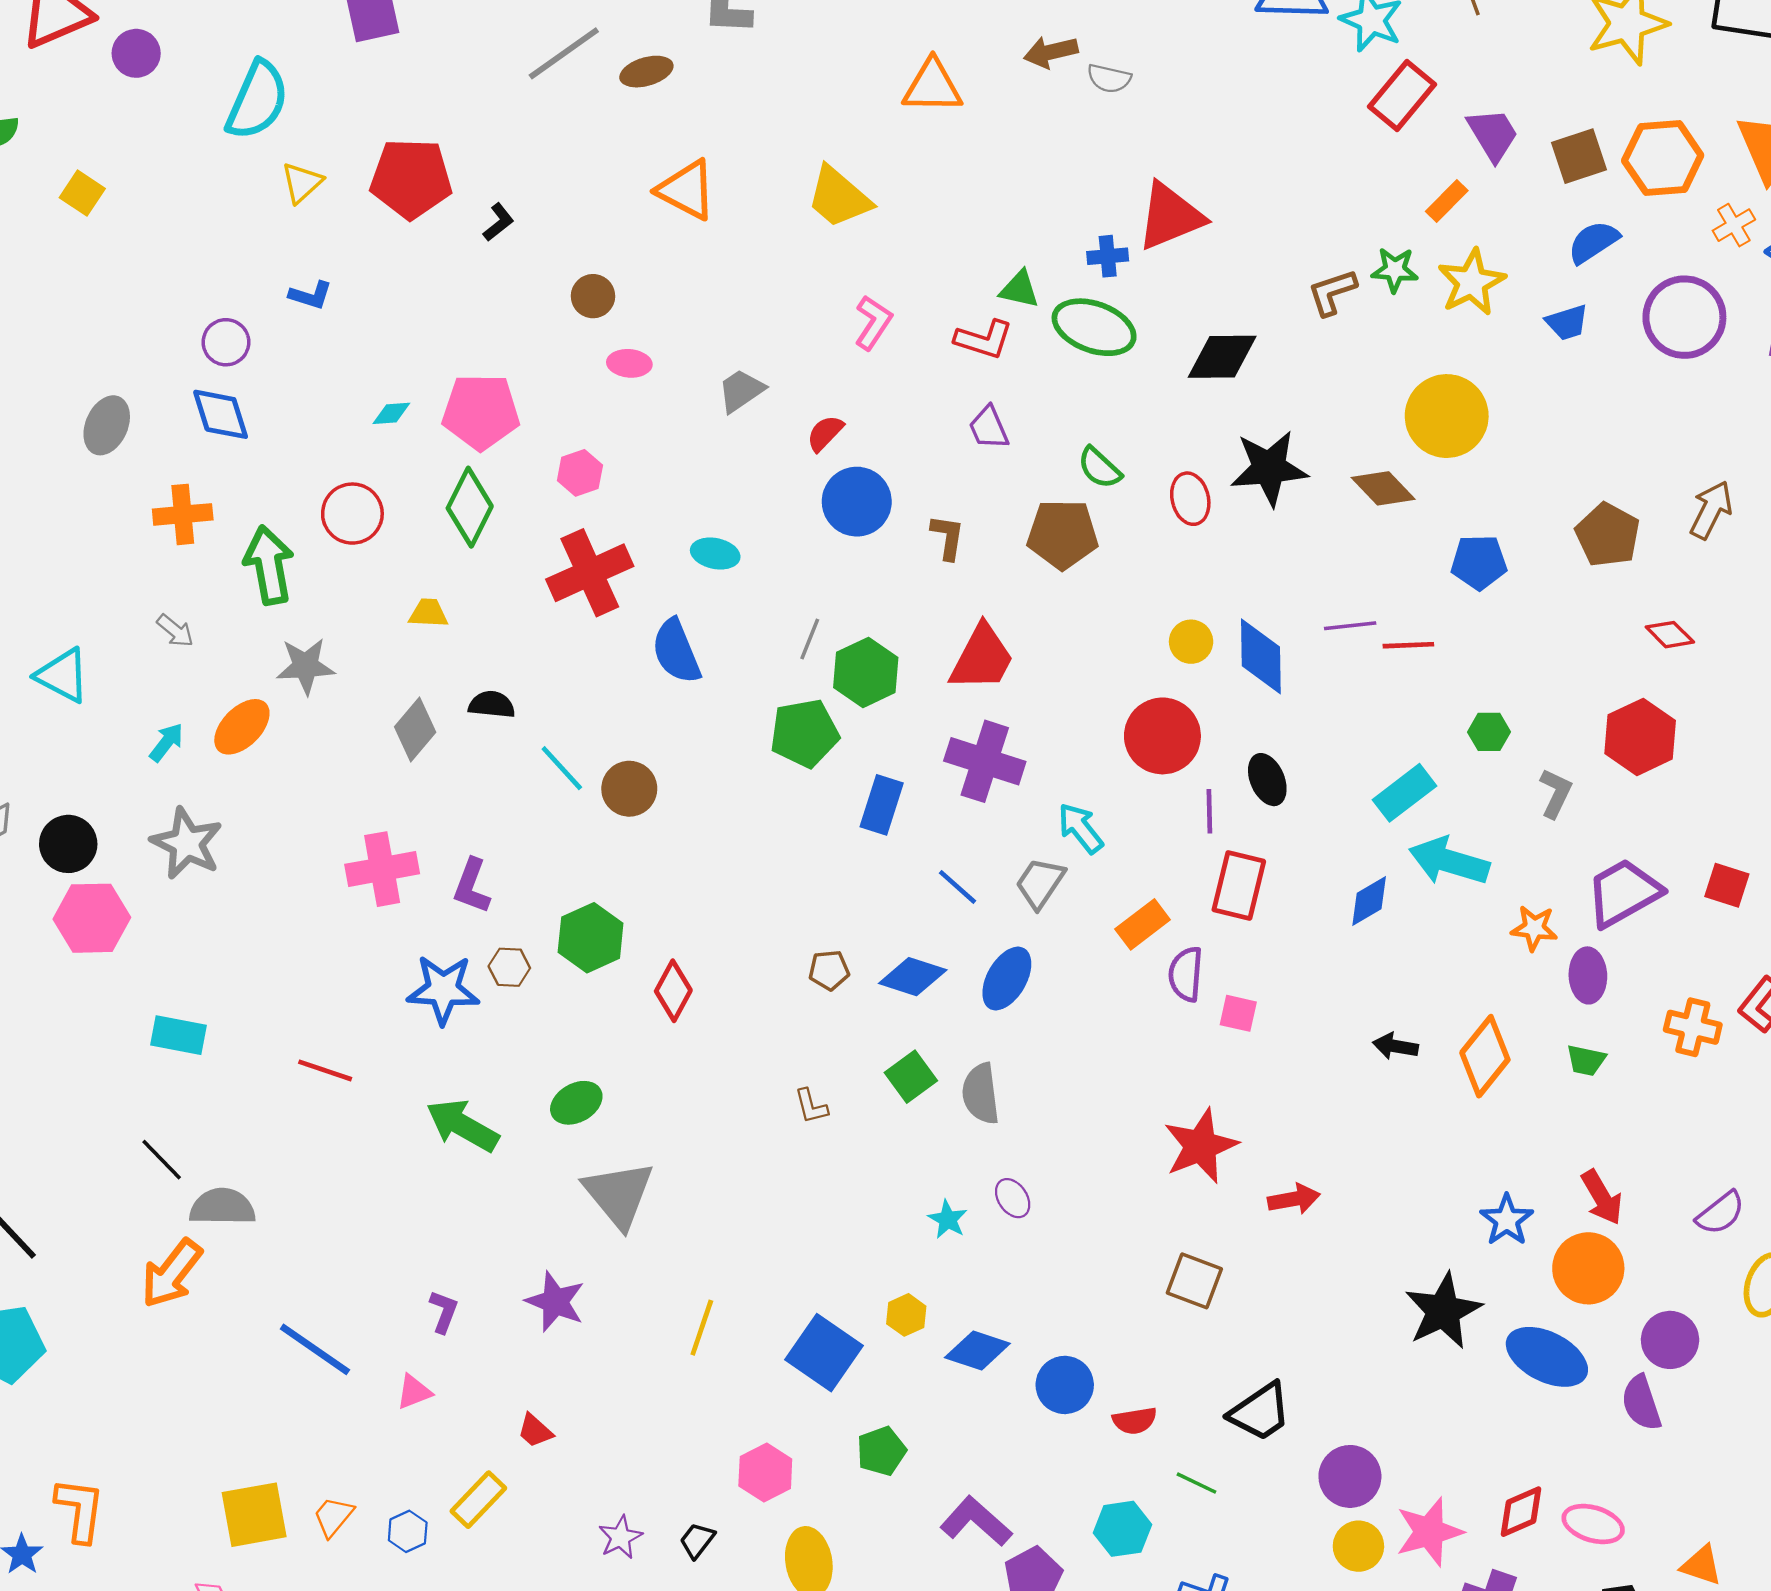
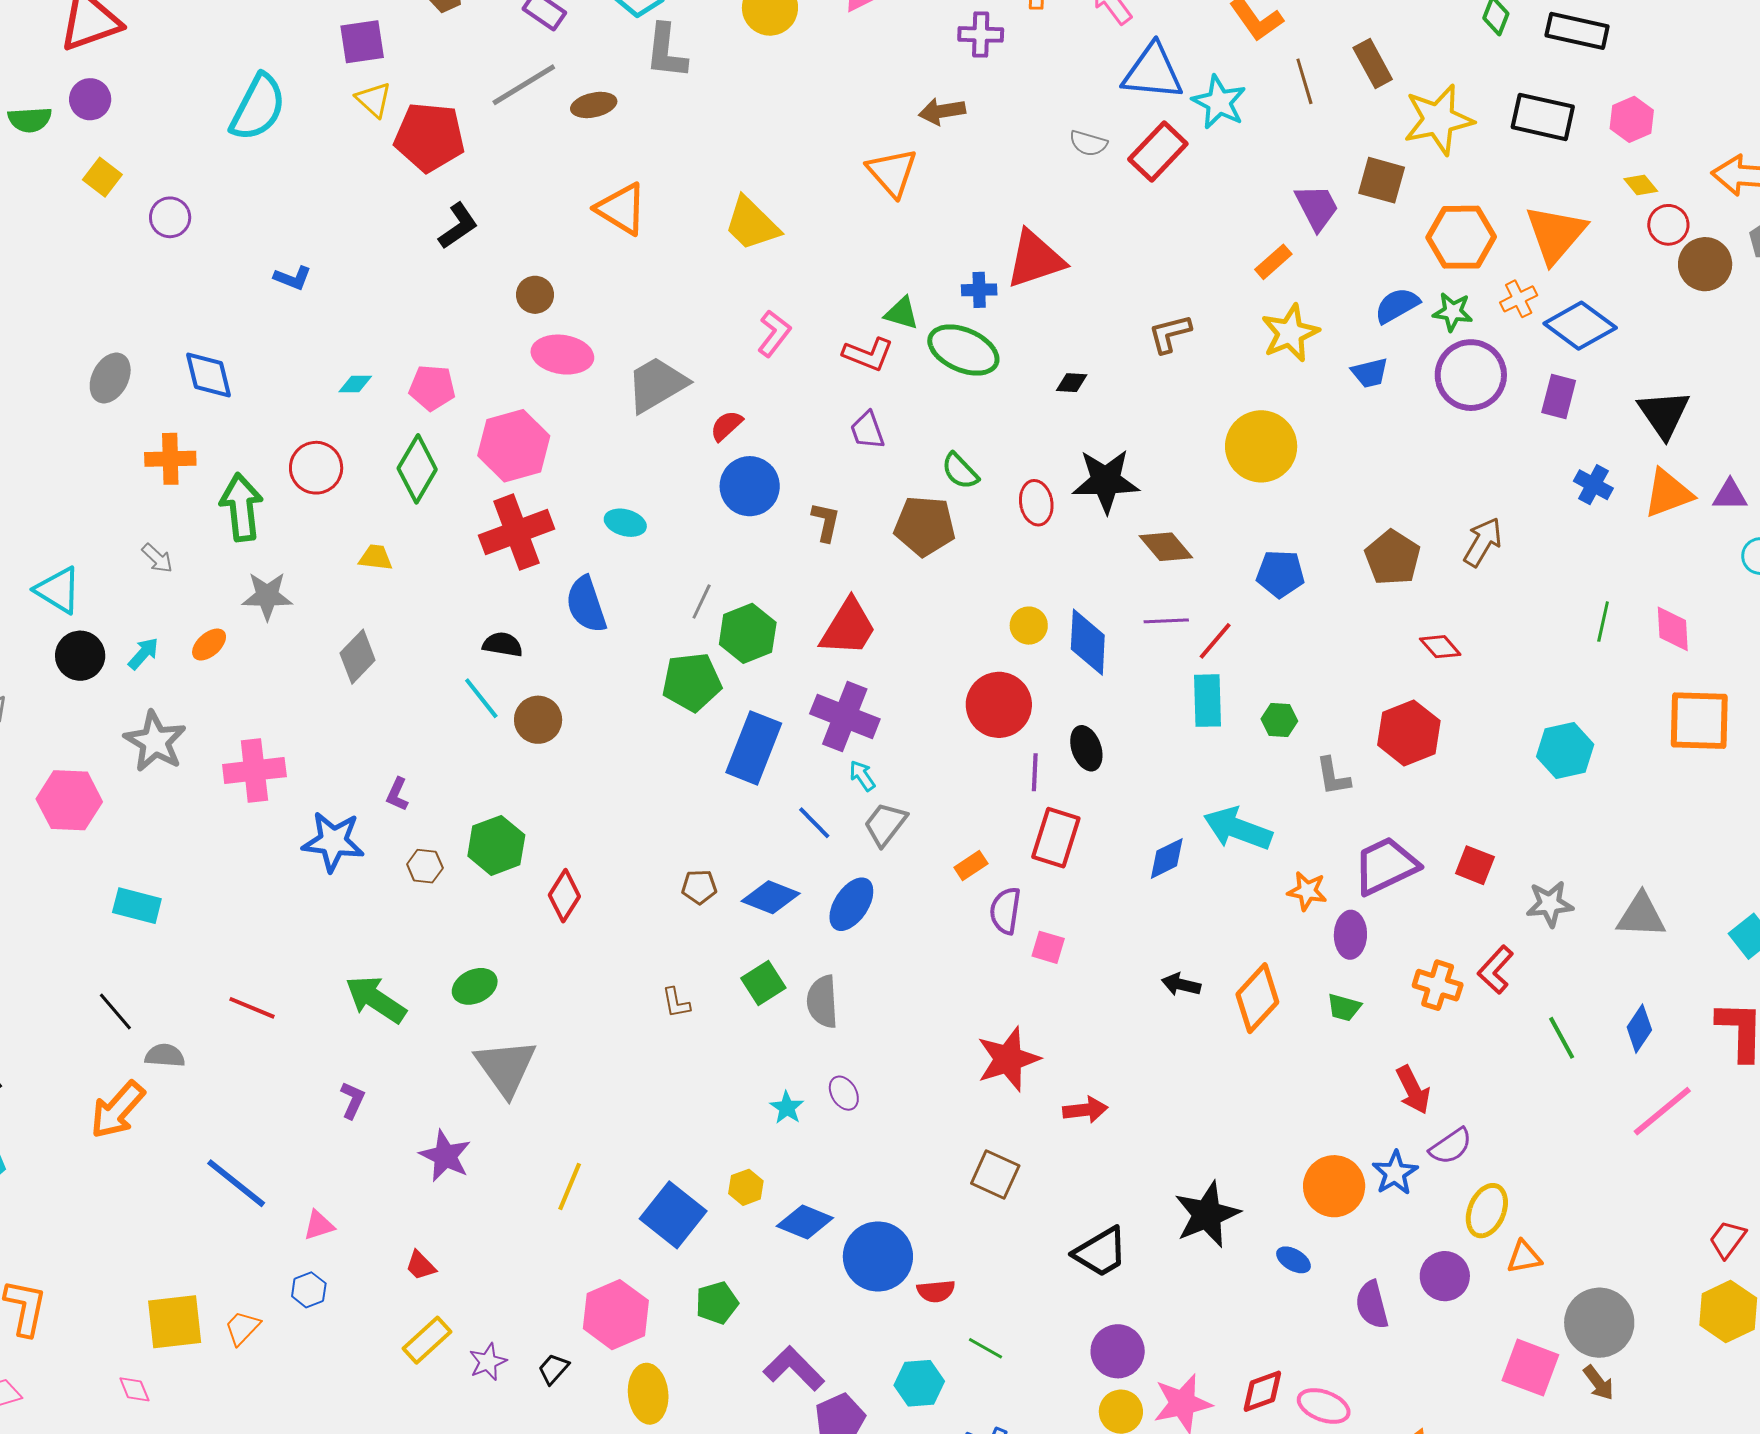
purple circle: (136, 53) -> (90, 99), moved
gray semicircle: (1109, 78) -> (1088, 143), moved
orange triangle: (932, 86) -> (892, 172), moved, turned 44
red rectangle: (1402, 95) -> (1158, 152), moved
brown square: (1579, 156) -> (1382, 180), moved, turned 30
red pentagon: (411, 179) -> (429, 137), moved
yellow triangle: (302, 183) -> (374, 100), moved, turned -39
black L-shape: (498, 222) -> (458, 226), size x1.4
green star: (1395, 270) -> (1453, 312), moved
purple circle: (226, 342) -> (170, 217), moved
black diamond: (1222, 357) -> (1072, 383), size x0.5
pink ellipse: (629, 363) -> (562, 355), size x1.6
gray trapezoid: (741, 391) -> (657, 384), size x1.5
pink pentagon: (481, 412) -> (432, 388), size x0.7
pink hexagon: (580, 473) -> (514, 446), size x1.8
brown diamond: (1383, 488) -> (1166, 547), moved
red line: (1408, 645) -> (1215, 641), turned -51
black semicircle: (492, 705) -> (503, 644), moved
orange ellipse: (242, 727) -> (209, 645), size x0.7
cyan rectangle: (1404, 793) -> (1207, 701), moved, turned -58
gray L-shape: (1556, 793) -> (1333, 776), turned 141
blue rectangle: (882, 805) -> (754, 748), size x1.4
cyan arrow: (1080, 828) -> (862, 776), moved, size x0.7
black circle: (68, 844) -> (80, 656), moved
pink cross: (382, 869) -> (254, 771), moved
purple L-shape: (472, 886) -> (397, 794), size x0.7
orange rectangle: (1143, 924) -> (971, 865), size x0.7
blue star: (443, 990) -> (333, 841), moved
red line: (325, 1070) -> (252, 1008), moved
red arrow: (1602, 1197) -> (1413, 1090), moved
gray semicircle: (222, 1207) -> (165, 1056), size x0.7
blue star: (1507, 1220) -> (1395, 1173), moved
purple L-shape: (444, 1312) -> (352, 1100), moved
purple circle: (1670, 1340) -> (1445, 1276), moved
blue ellipse: (1547, 1357) -> (1294, 1260), size x0.5
blue circle: (1065, 1385) -> (878, 1256), size x1.4
black trapezoid: (1260, 1412) -> (1101, 1252), moved
pink hexagon: (765, 1473) -> (616, 1315), size x1.4
yellow rectangle: (478, 1500) -> (427, 1340), moved
blue hexagon: (408, 1531) -> (309, 1290), moved

